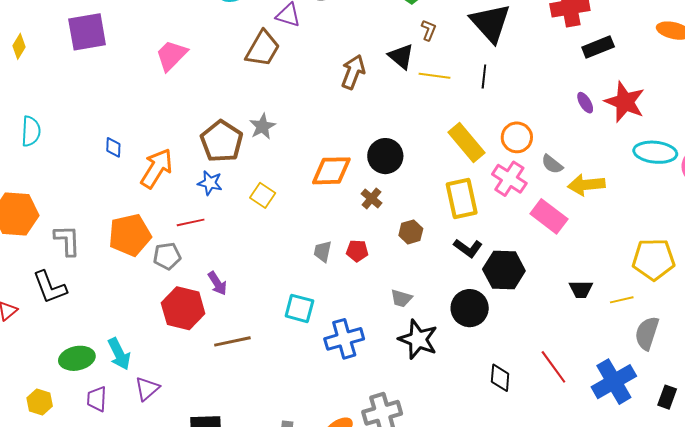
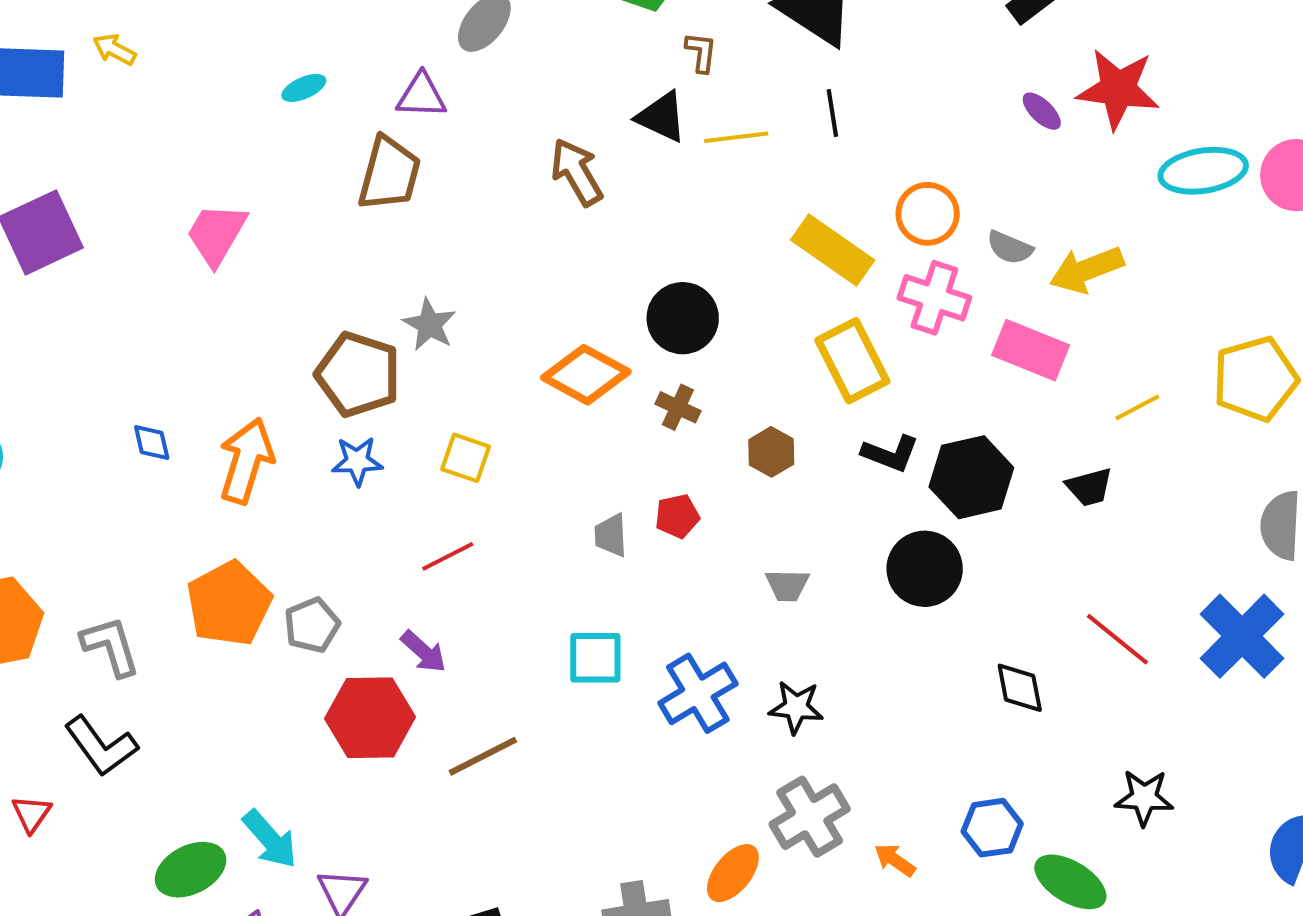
brown arrow: (353, 72) -> (577, 172), turned -36
orange diamond: (331, 171) -> (586, 375), turned 45
red line: (191, 222) -> (448, 556), moved
black trapezoid: (581, 289) -> (1089, 487), moved
yellow line: (622, 300) -> (1137, 407), moved
black star: (418, 339) -> (796, 707), moved, size x0.7

